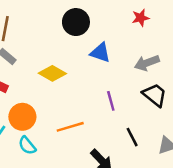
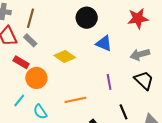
red star: (141, 18) -> (138, 18), size x1.5
orange circle: (22, 117) -> (36, 78), moved

